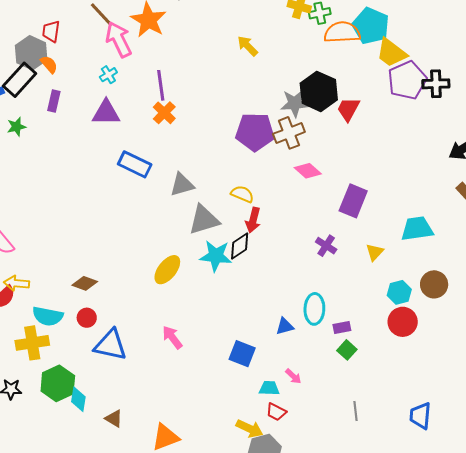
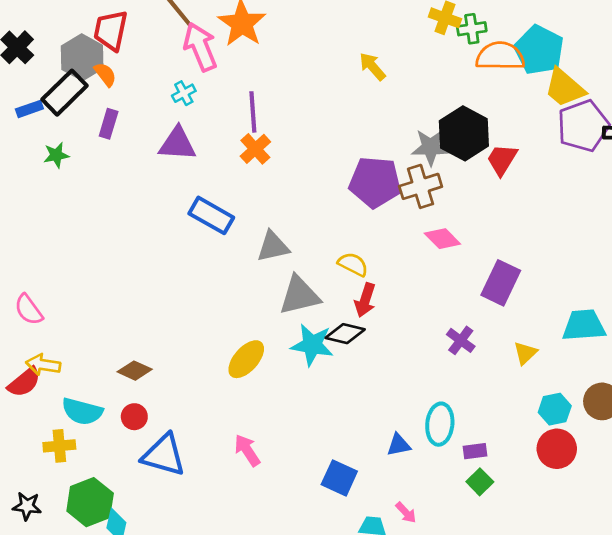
red trapezoid: (51, 31) -> (111, 30), size x1.4
black diamond: (240, 246) -> (345, 334), turned 44
yellow cross: (32, 343) -> (59, 446), size x0.7

